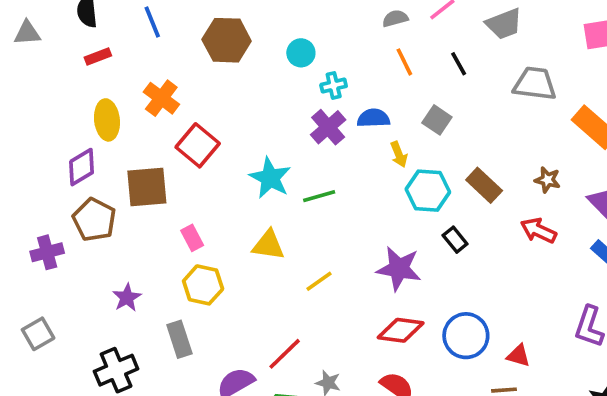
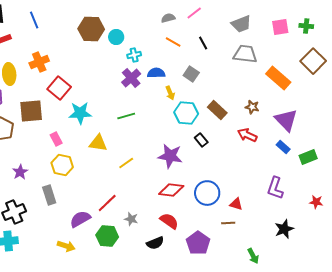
gray trapezoid: (504, 24) -> (241, 24), moved
brown hexagon: (227, 40) -> (91, 29), moved
orange line: (404, 62) -> (173, 42), turned -35
orange cross: (161, 98) -> (39, 62), turned 30
cyan star: (270, 178) -> (80, 113), moved, turned -30

